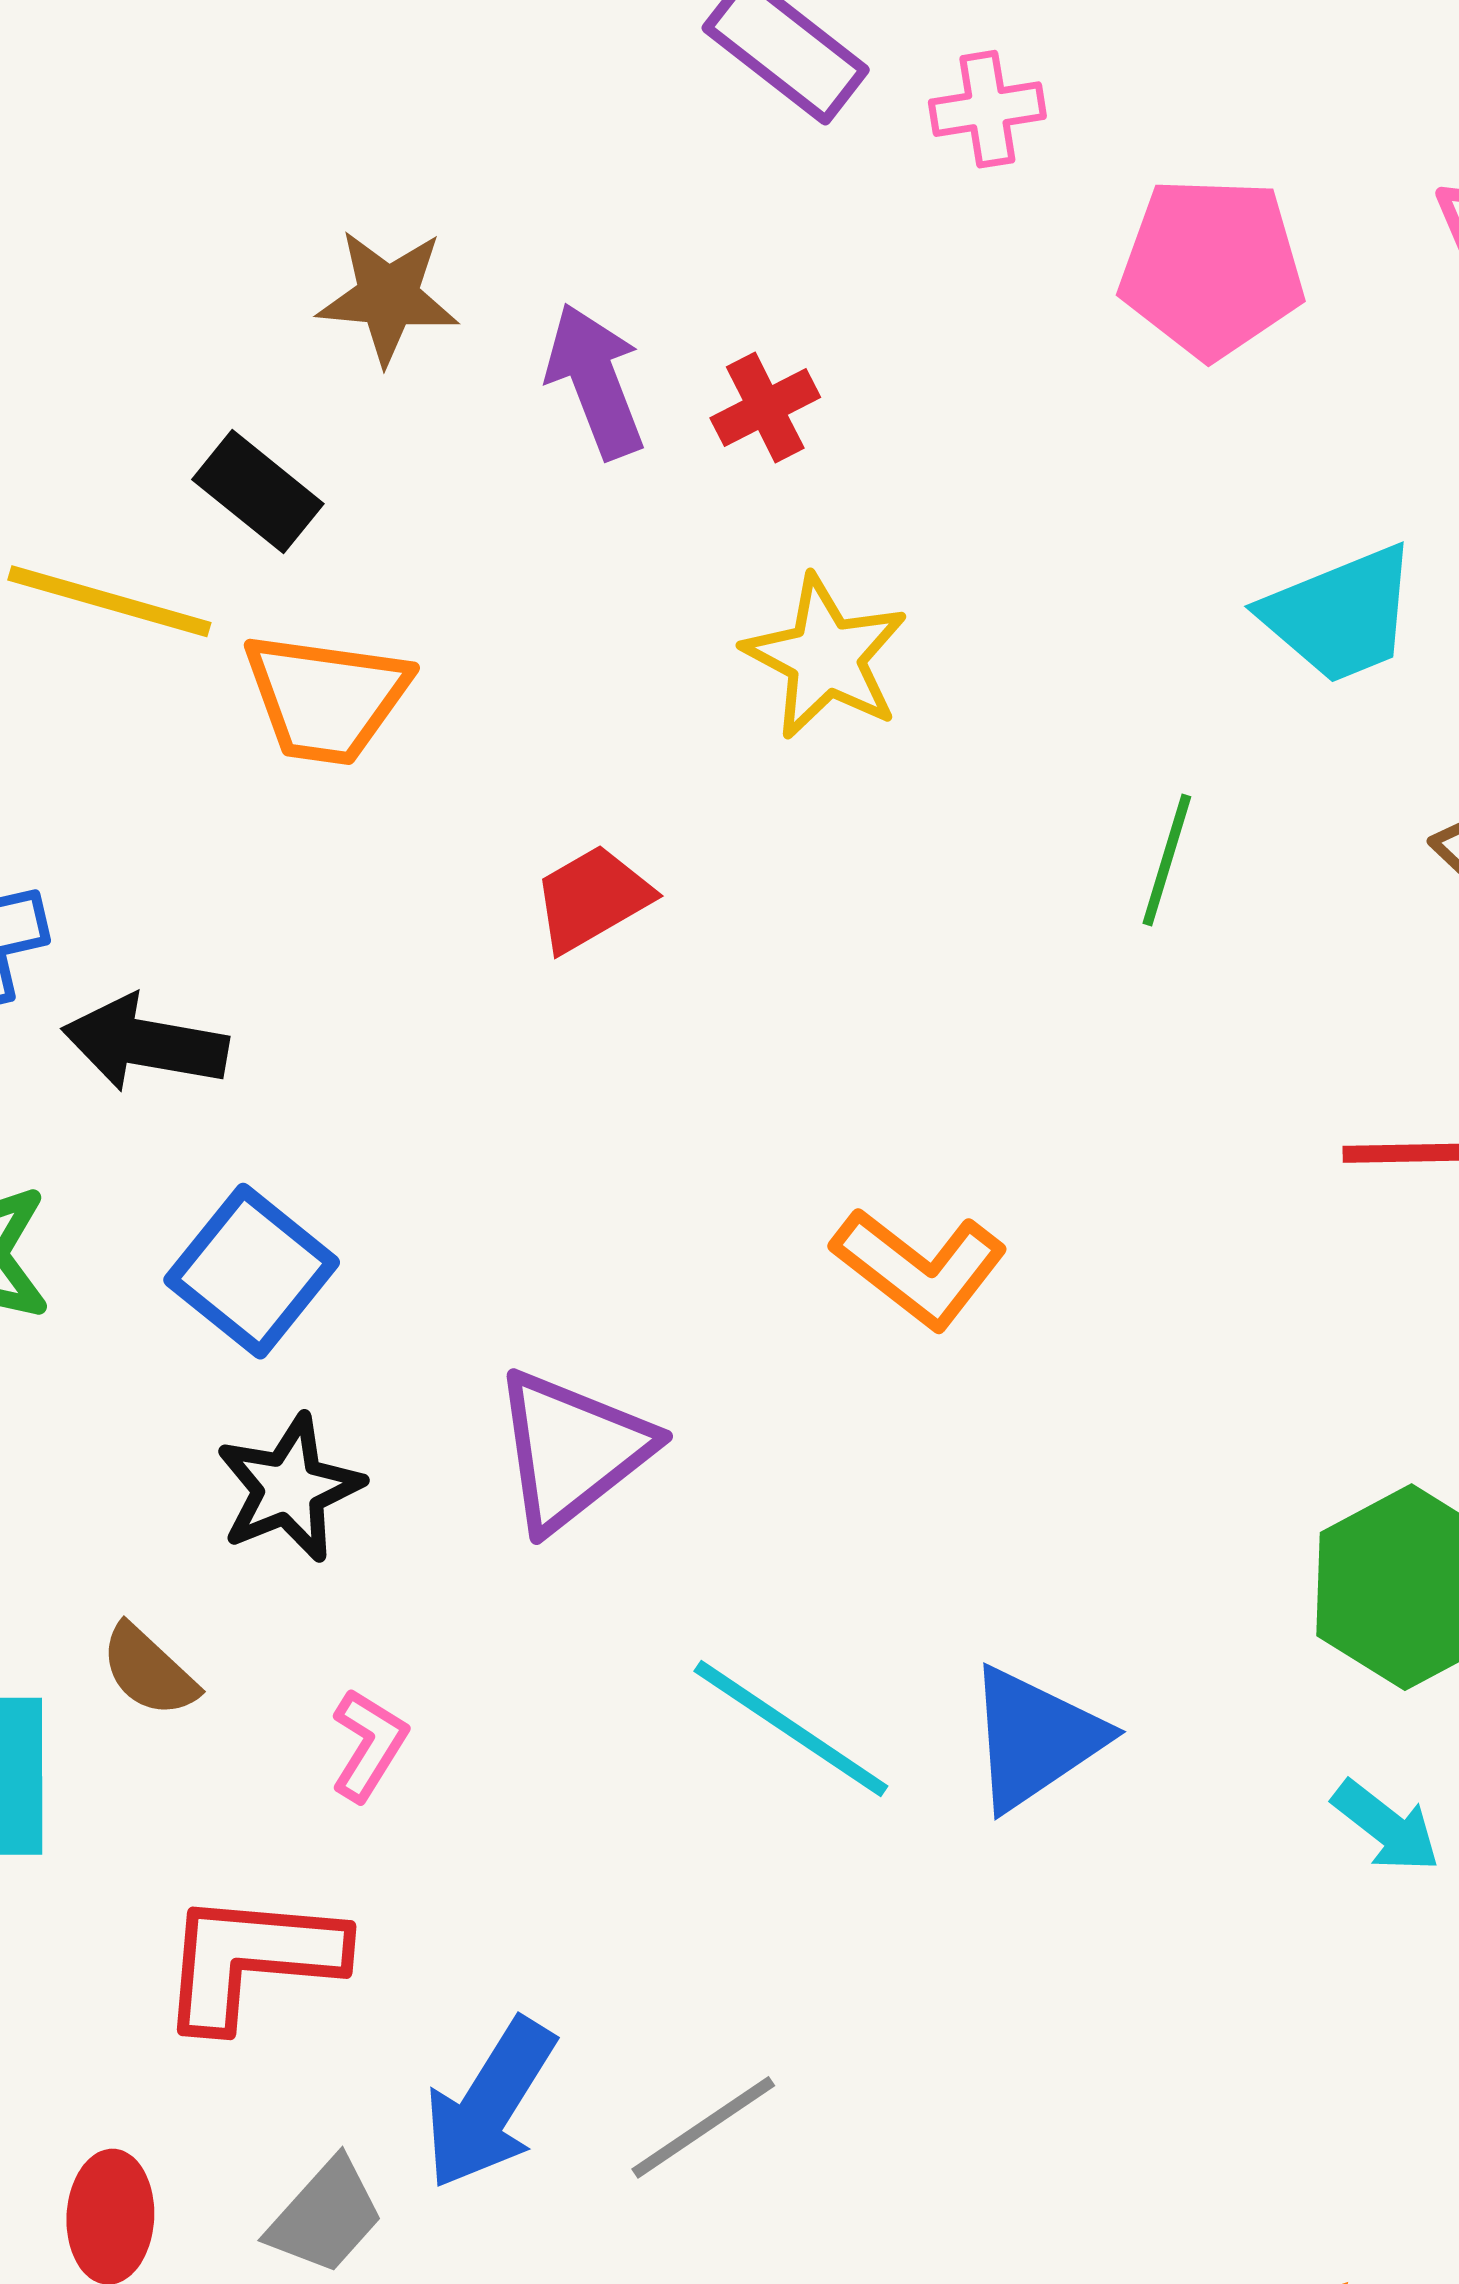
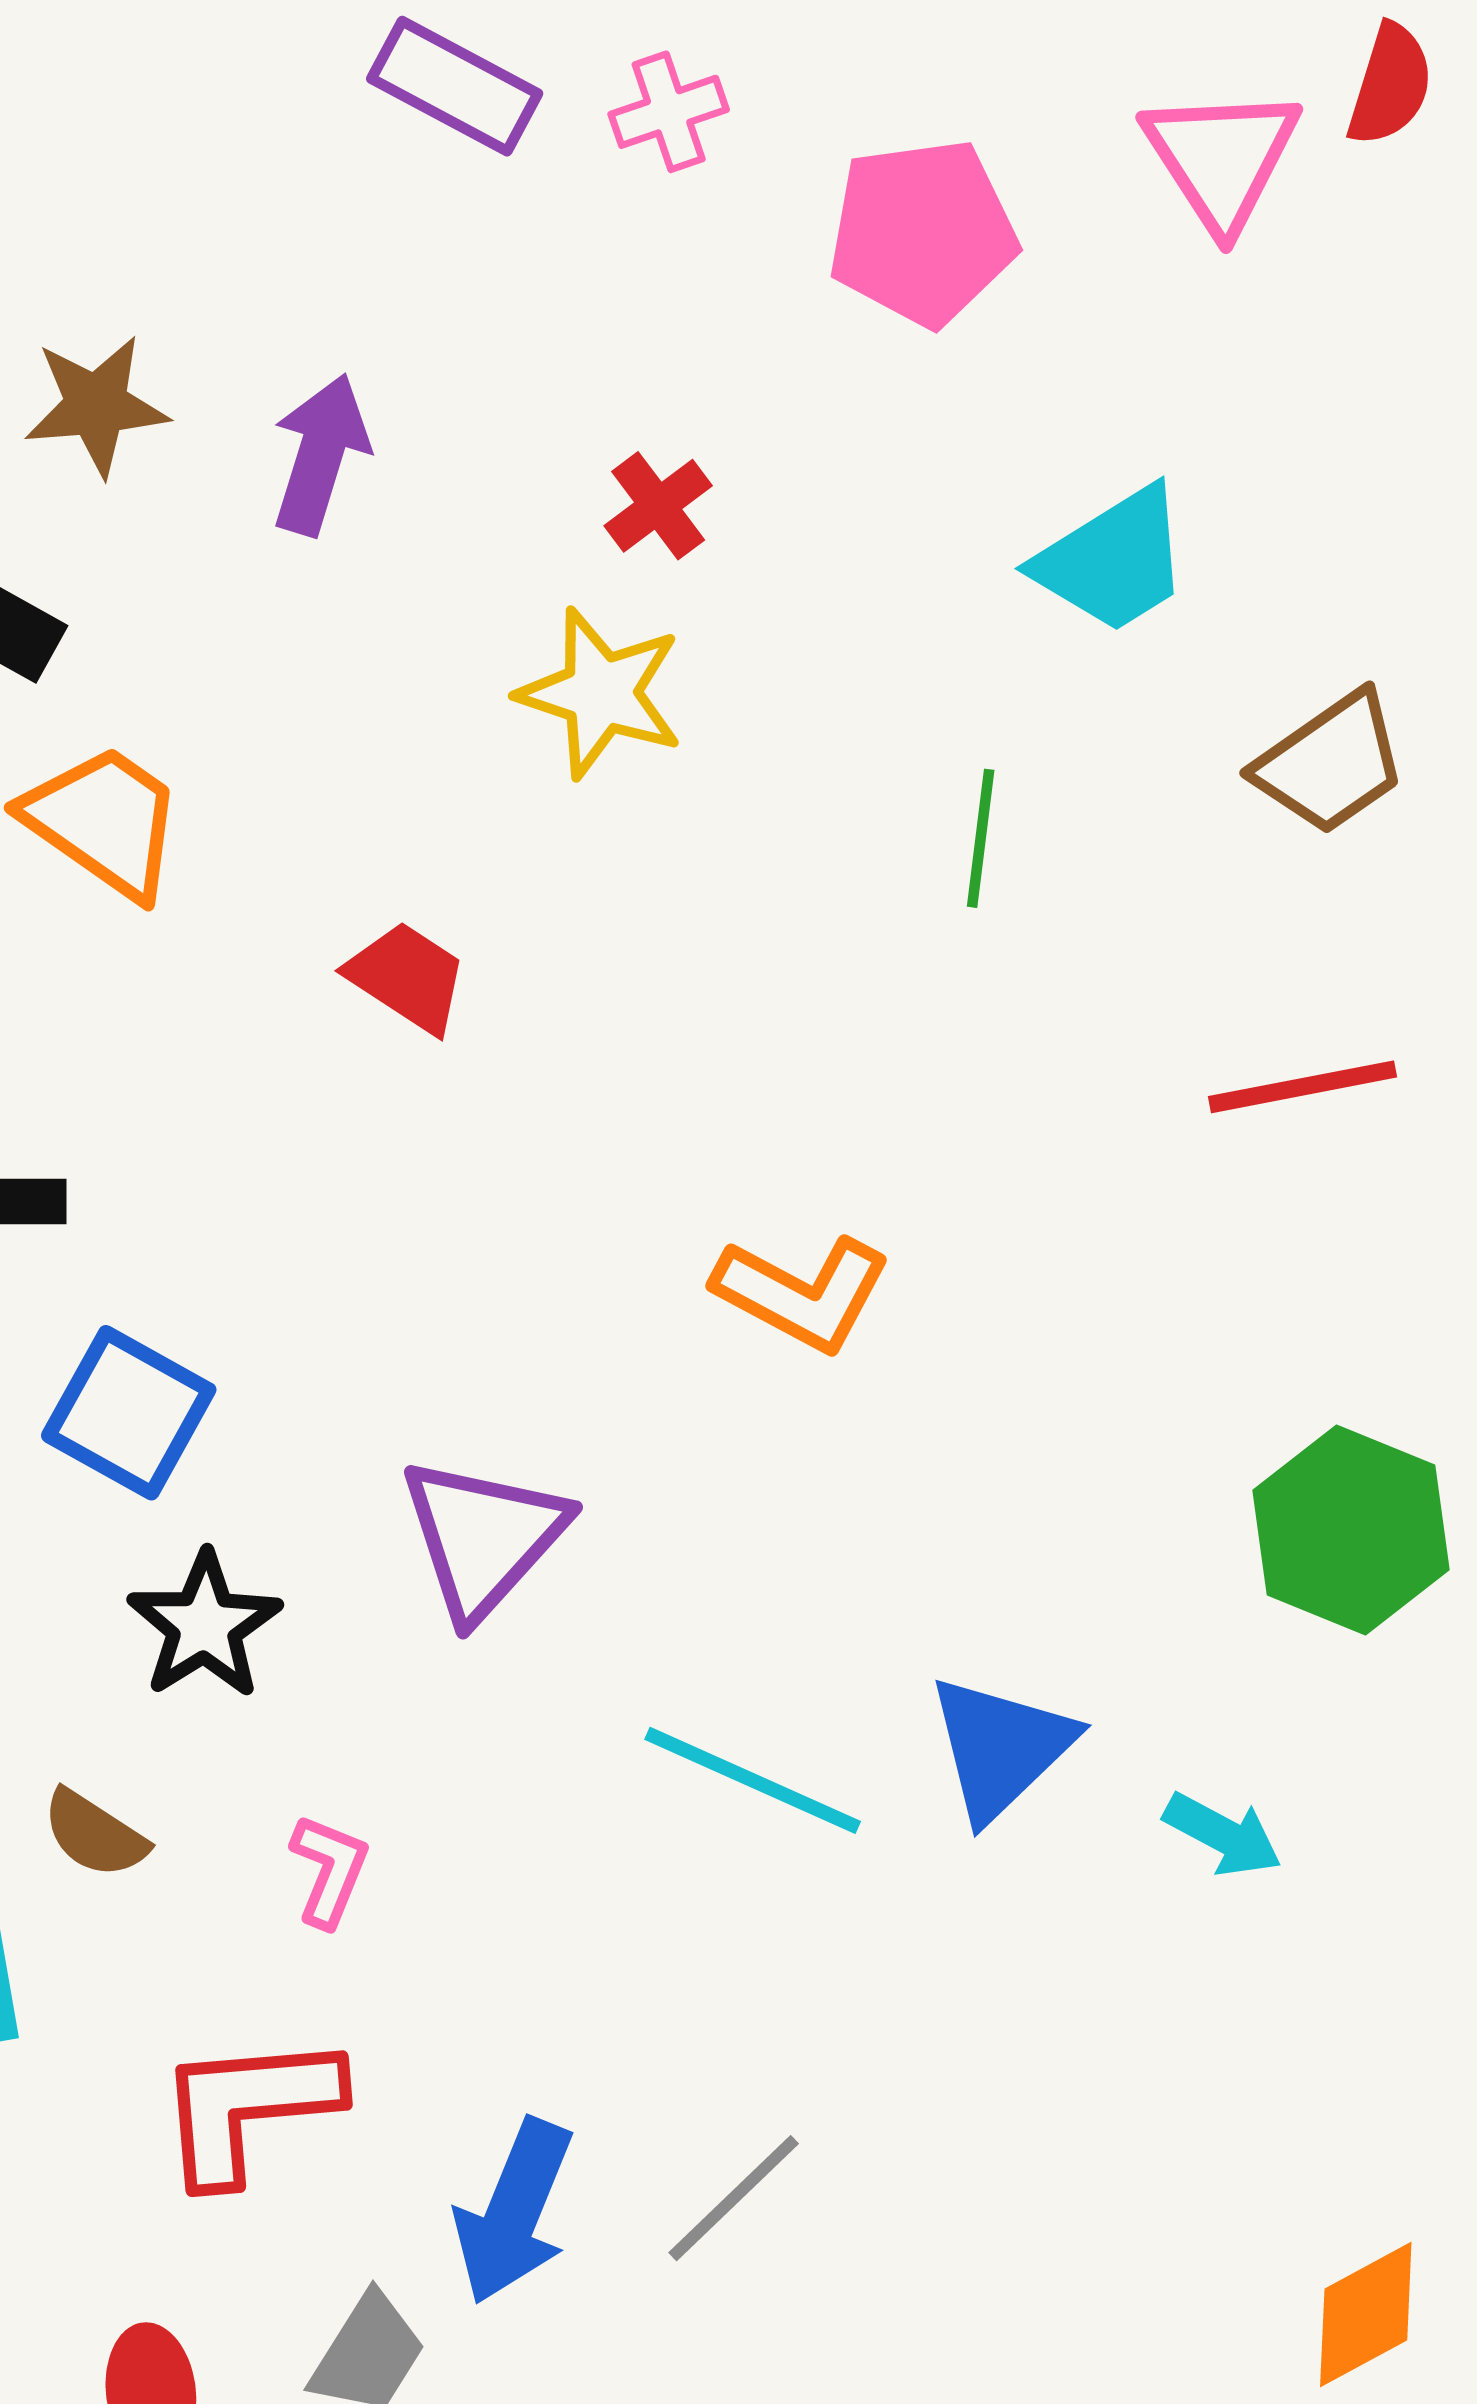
purple arrow: (595, 381) -> (320, 454), turned 48
red cross: (765, 408) -> (658, 506), moved
orange trapezoid: (326, 698) -> (104, 821), turned -143
red trapezoid: (592, 898) -> (407, 977), turned 73
cyan arrow: (1386, 1826) -> (1223, 1835), moved

